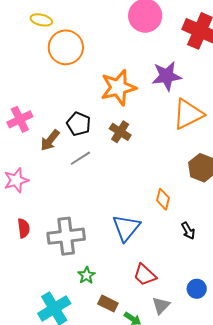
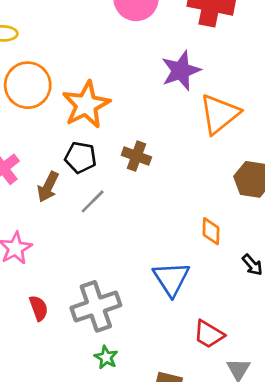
orange circle: (66, 47) -> (28, 85), moved
orange star: (118, 87) -> (86, 105), moved
green star: (86, 275) -> (106, 357), moved

